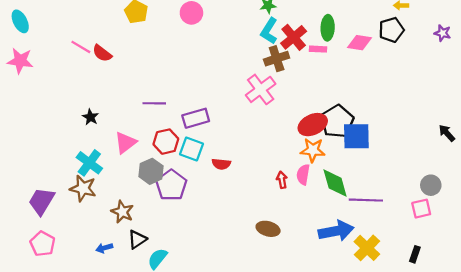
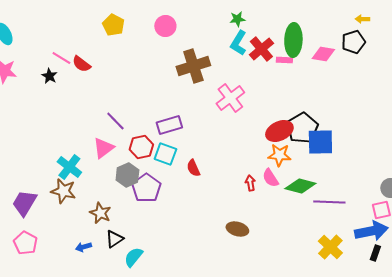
green ellipse: (328, 28) -> (293, 40), size x1.4
brown cross: (277, 59) -> (193, 66), moved, size x1.4
purple line: (154, 103) -> (115, 121), moved, turned 45
black star: (90, 117) -> (49, 76), moved
red semicircle: (221, 164) -> (193, 168), turned 60
pink semicircle: (303, 175) -> (270, 178), turned -42
green diamond: (335, 183) -> (300, 186), turned -60
blue arrow: (336, 231) -> (371, 231), moved

